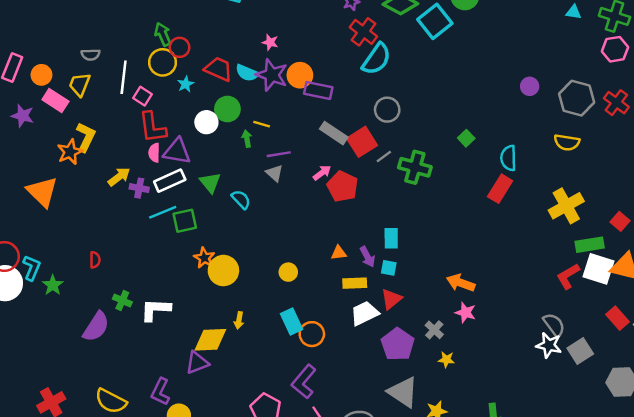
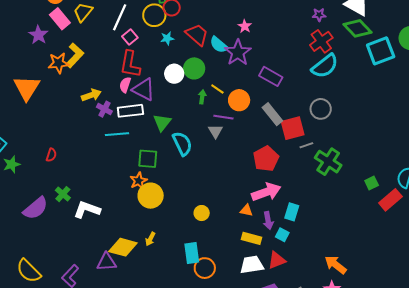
orange circle: (300, 75) -> (239, 100), moved
purple star: (23, 116) -> (38, 35), moved
green square: (466, 138) -> (372, 183), moved
pink arrow: (322, 173) -> (266, 192), moved, size x1.8
cyan semicircle: (241, 199) -> (182, 144), size x1.4
green square: (185, 221) -> (148, 159), moved

